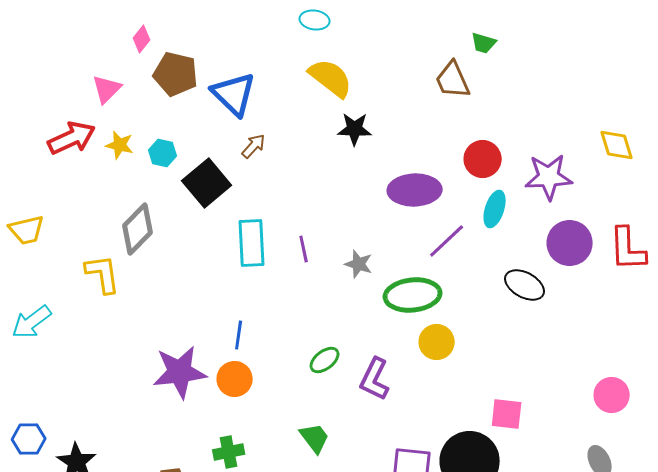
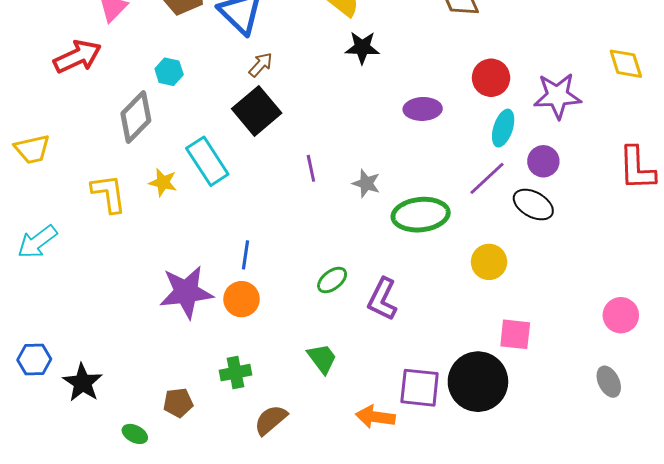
yellow star: (120, 145) -> (163, 182), moved
black square: (207, 183) -> (257, 111), moved
purple ellipse: (415, 190) -> (423, 109), size x0.7
gray diamond: (138, 229) -> (136, 117), moved
purple line: (447, 241) -> (487, 178), moved
cyan rectangle: (252, 243) -> (207, 161), moved, turned -30
purple circle: (570, 243) -> (543, 161), moved, size x0.7
yellow circle: (437, 342) -> (489, 262), moved

